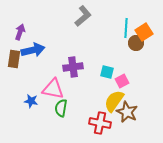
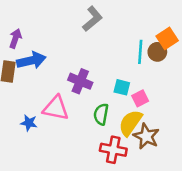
cyan line: (126, 28) -> (140, 52), moved
purple cross: (73, 67) -> (80, 81), turned 30
green semicircle: (61, 108) -> (101, 114), moved

